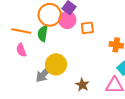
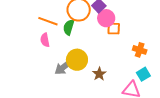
pink circle: (67, 20) -> (106, 18), moved
brown star: (82, 85) -> (99, 74), moved

